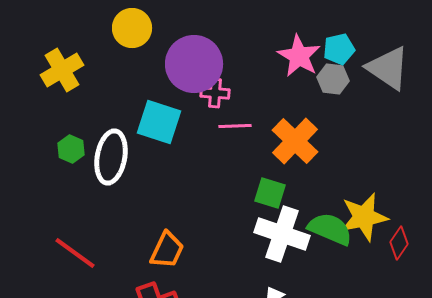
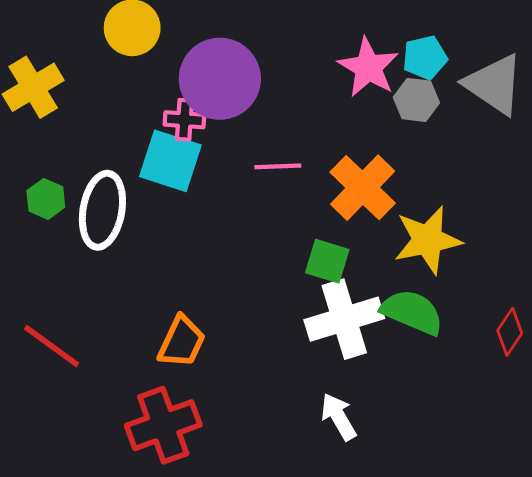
pink cross: (215, 93) -> (184, 120), moved
yellow star: (364, 217) -> (428, 240), moved
white cross: (282, 234) -> (344, 319), turned -36

